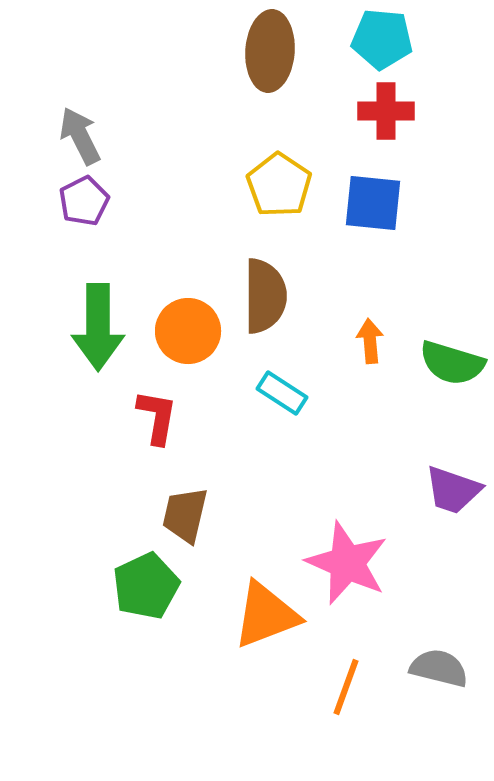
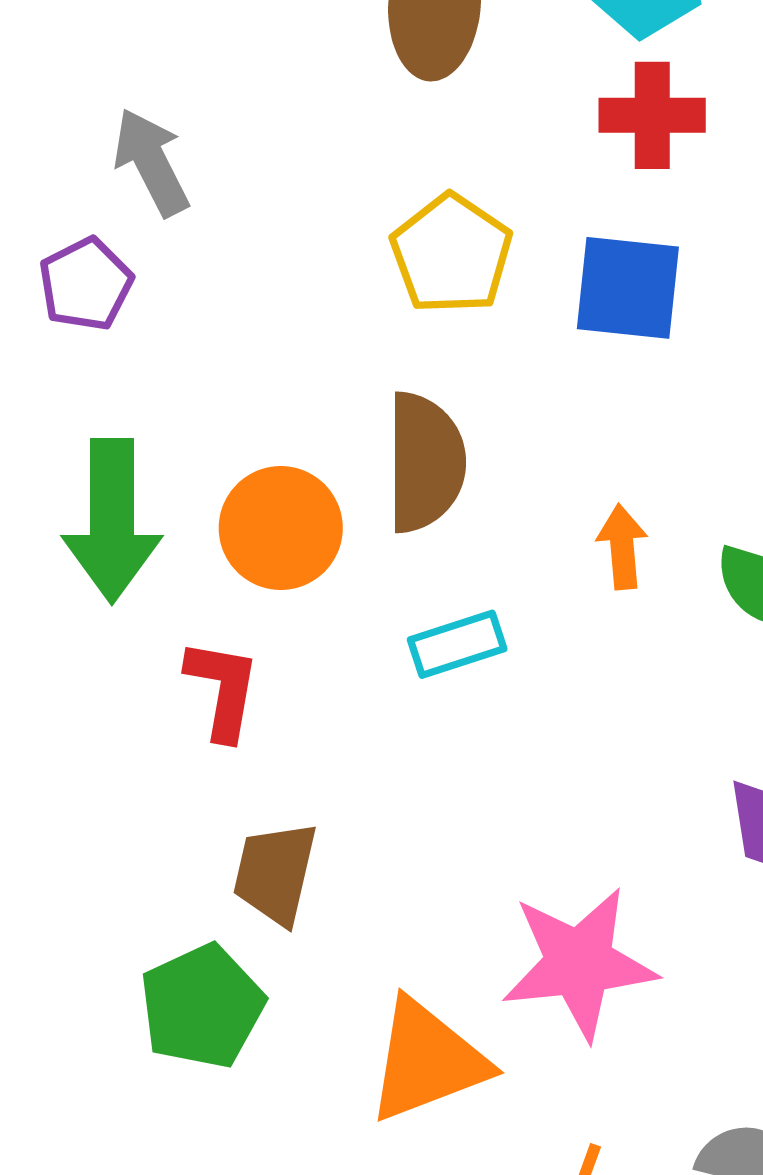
gray arrow: (80, 136) -> (151, 162), moved
cyan rectangle: (282, 393) -> (457, 644), turned -51
pink star: (347, 563) -> (579, 963), turned -30

